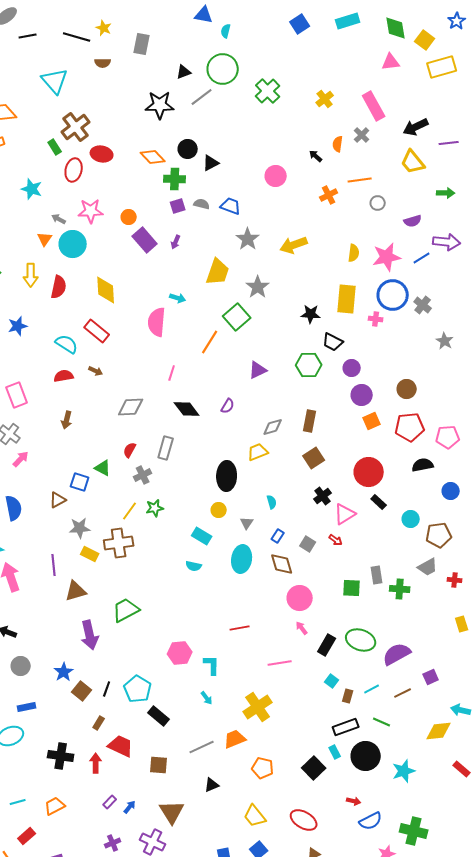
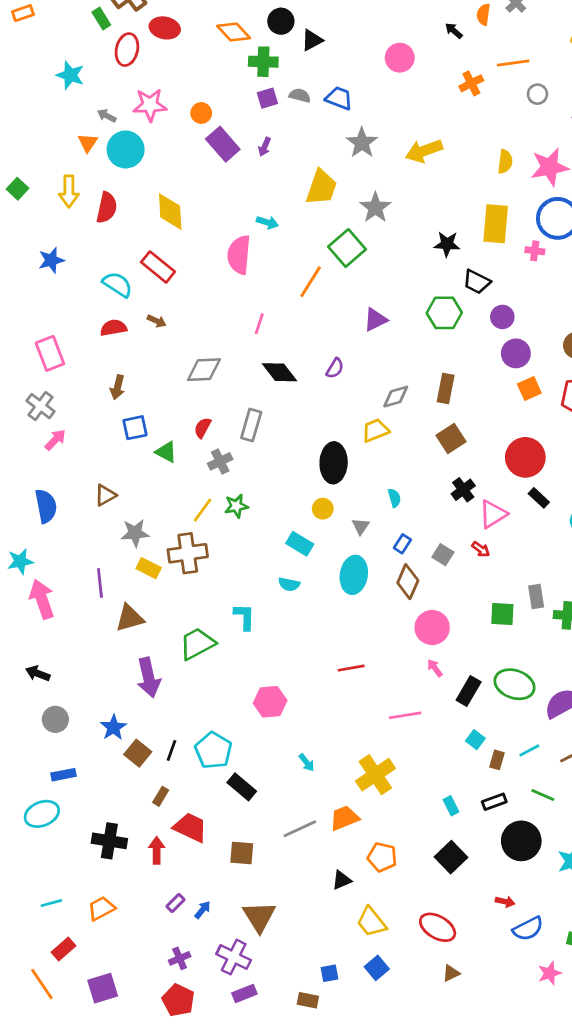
blue square: (80, 482) -> (135, 428), moved, turned -30
brown diamond: (282, 564) -> (408, 582), turned 40
cyan L-shape: (212, 665) -> (244, 617), moved
black rectangle: (346, 727) -> (494, 802), size x0.7
cyan rectangle: (335, 752) -> (451, 806), moved
black triangle: (212, 785) -> (342, 880), moved

